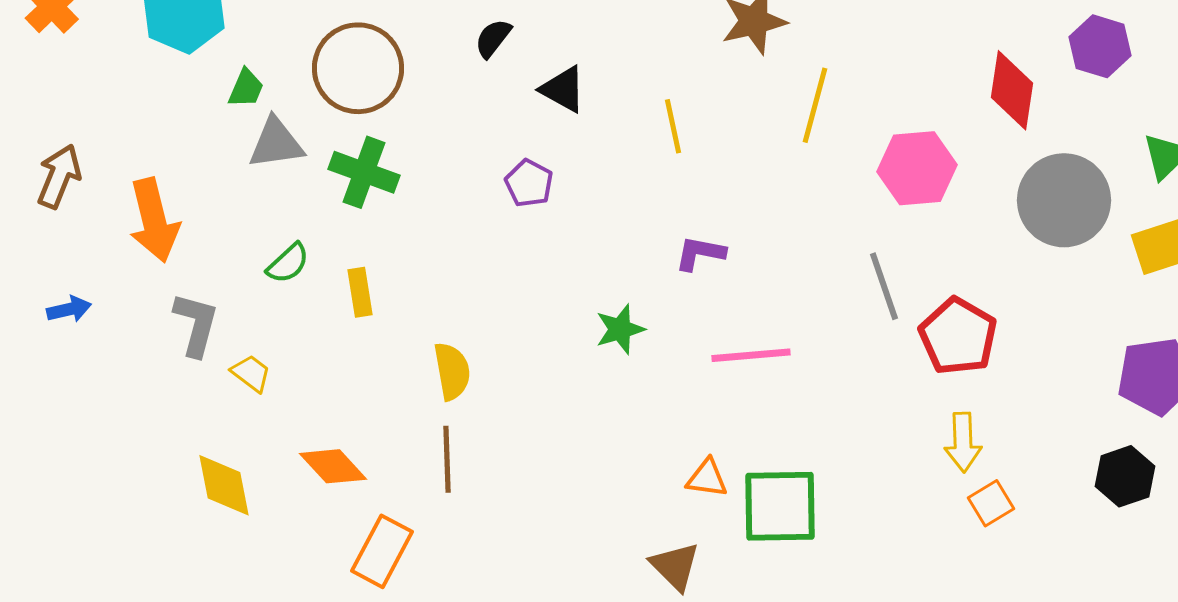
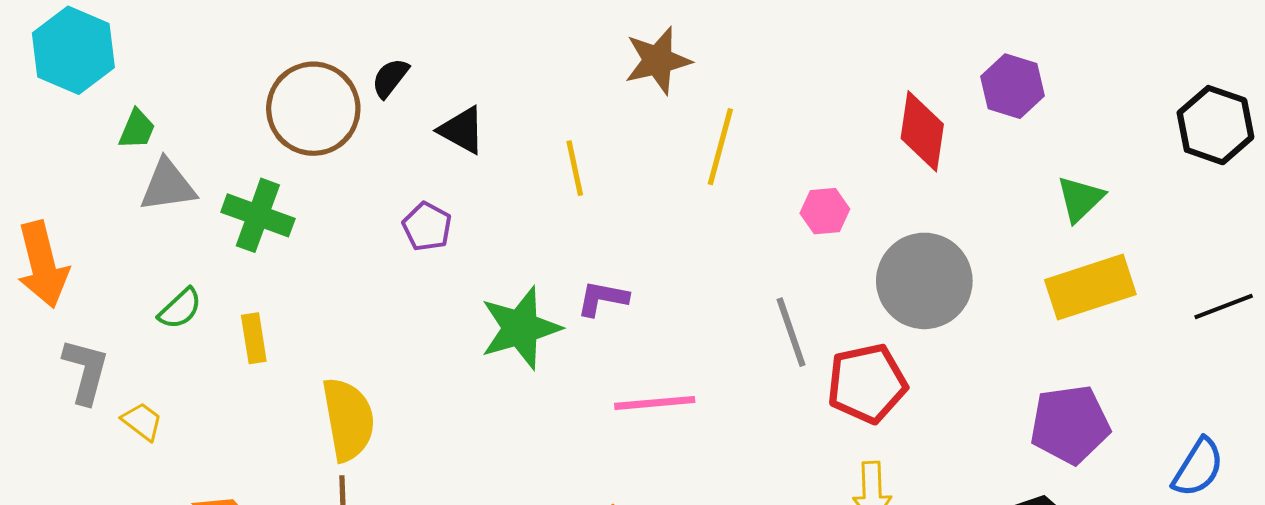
brown circle: (358, 68) -> (313, 109), moved
pink hexagon: (917, 168) -> (825, 211), size x0.6
gray circle: (1064, 200) -> (924, 281), moved
green star: (620, 329) -> (520, 328), moved, size x1.6
red pentagon: (958, 336) -> (867, 383), turned 30
yellow semicircle: (452, 371) -> (348, 419), size x1.4

